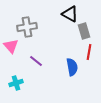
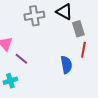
gray cross: (27, 27) -> (34, 16), moved
purple line: (36, 61) -> (21, 59), moved

